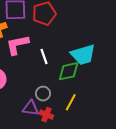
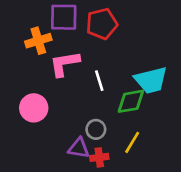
red cross: (46, 115) -> (99, 157), turned -32

